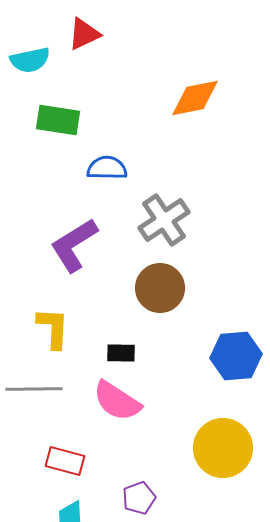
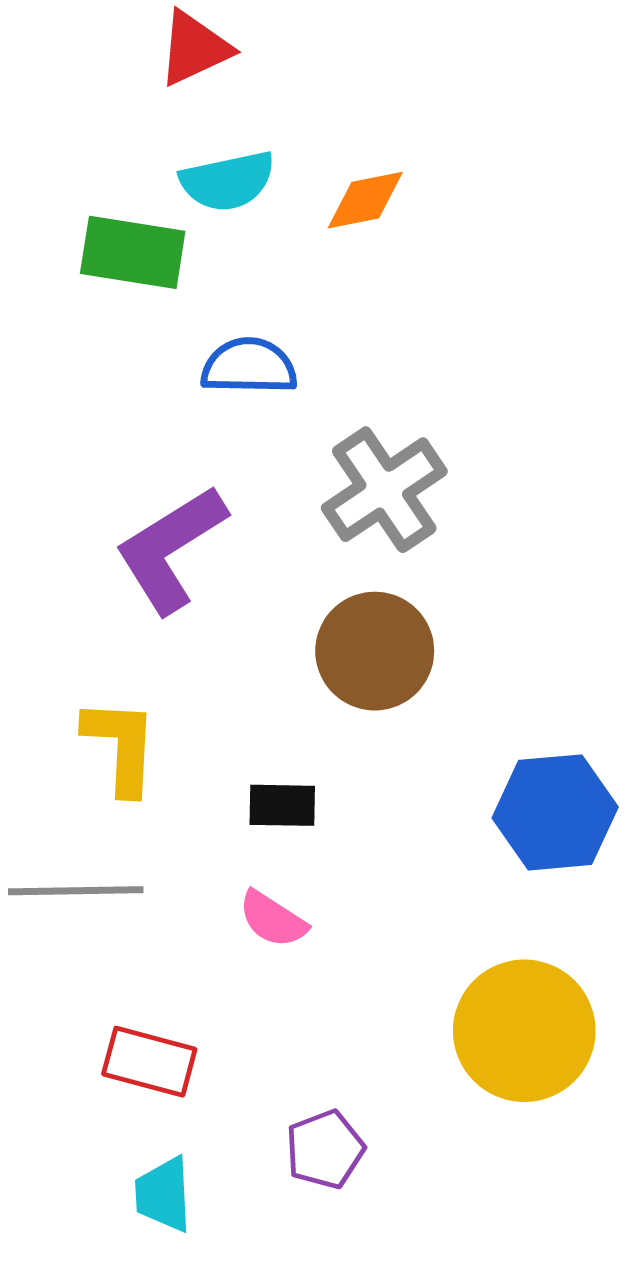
cyan semicircle: (30, 60) -> (228, 181), moved
orange diamond: (195, 98) -> (365, 200), moved, size x0.7
pink semicircle: (117, 401) -> (273, 919), size x0.6

